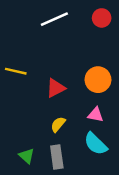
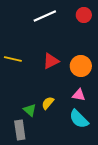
red triangle: (56, 88) -> (51, 61), moved
green triangle: (27, 156) -> (30, 110), moved
gray rectangle: (57, 157) -> (20, 130), moved

